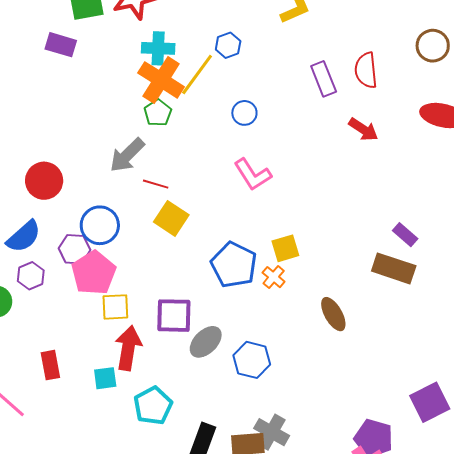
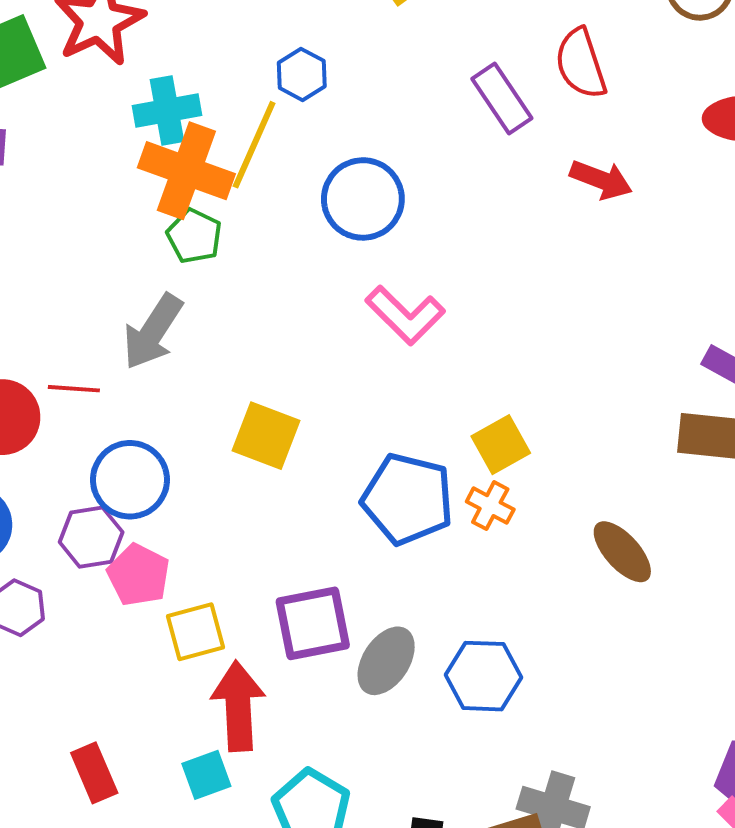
blue circle: (244, 113) -> (363, 199), size x1.6
red line: (156, 184) -> (74, 389), moved
pink pentagon: (94, 273) -> (138, 575), size x0.7

